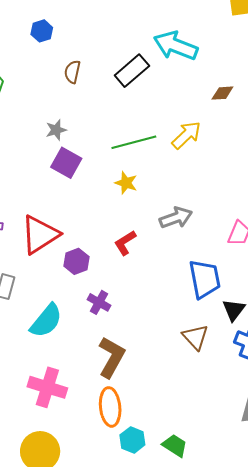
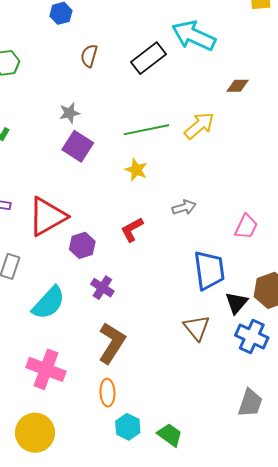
gray arrow: (176, 218) -> (184, 207), size x0.7
orange ellipse: (110, 407) -> (107, 393), size x0.7

